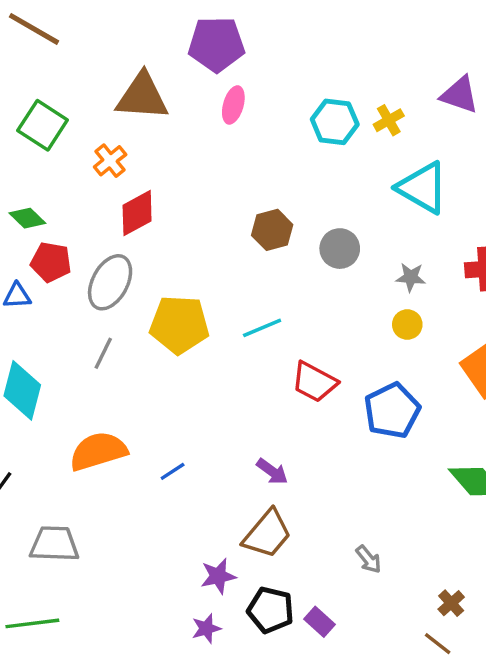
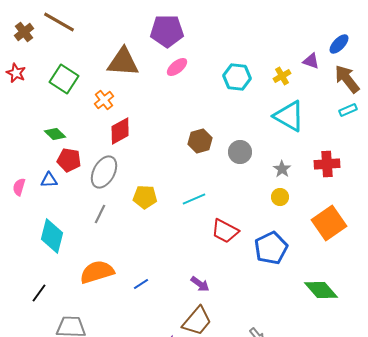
purple triangle: (460, 95) -> (311, 61), size x0.7
pink ellipse: (233, 105) -> (177, 67), turned 35
yellow cross: (389, 120) -> (282, 76), moved
gray star: (411, 277) -> (282, 169), turned 30
yellow pentagon: (179, 325) -> (145, 197), size x0.7

